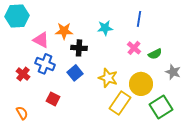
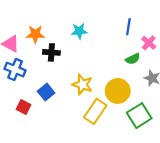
blue line: (139, 19) -> (128, 27), moved
pink cross: (134, 48) -> (149, 43), moved
blue square: (75, 73) -> (46, 92), moved

